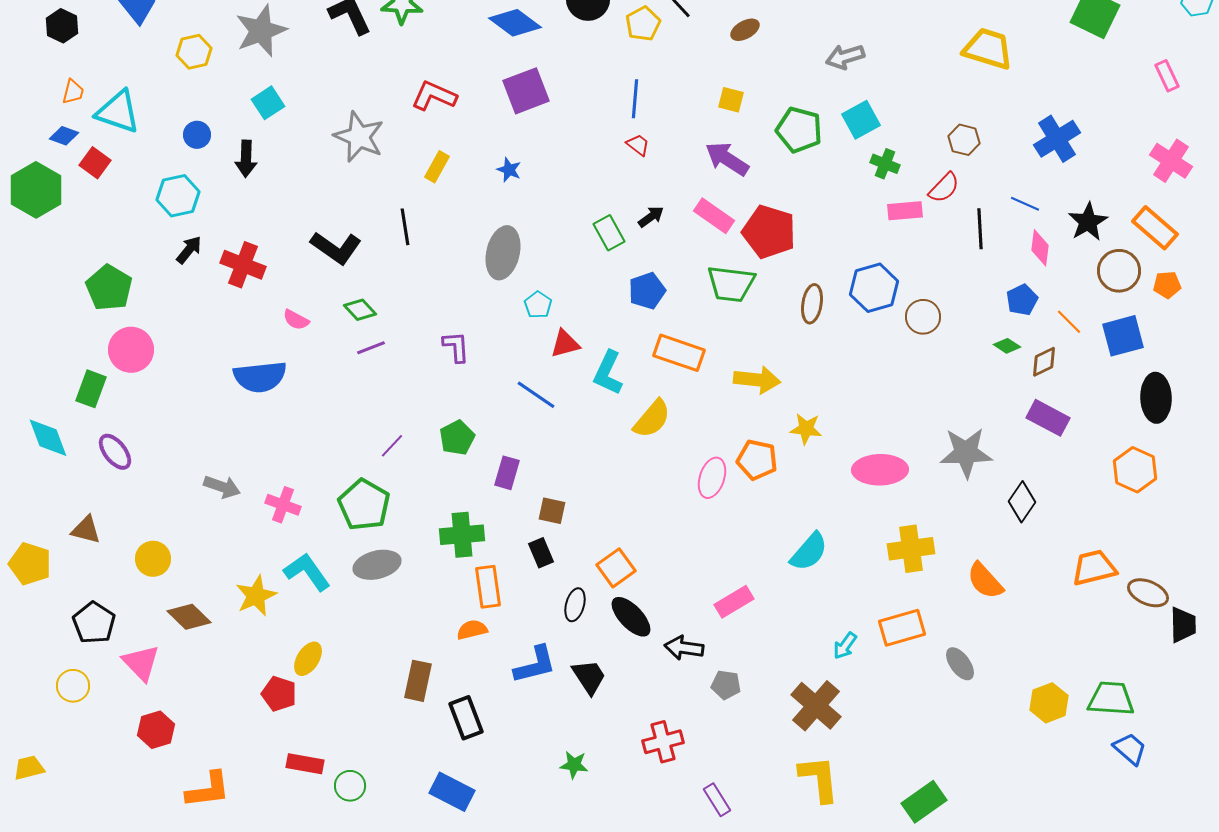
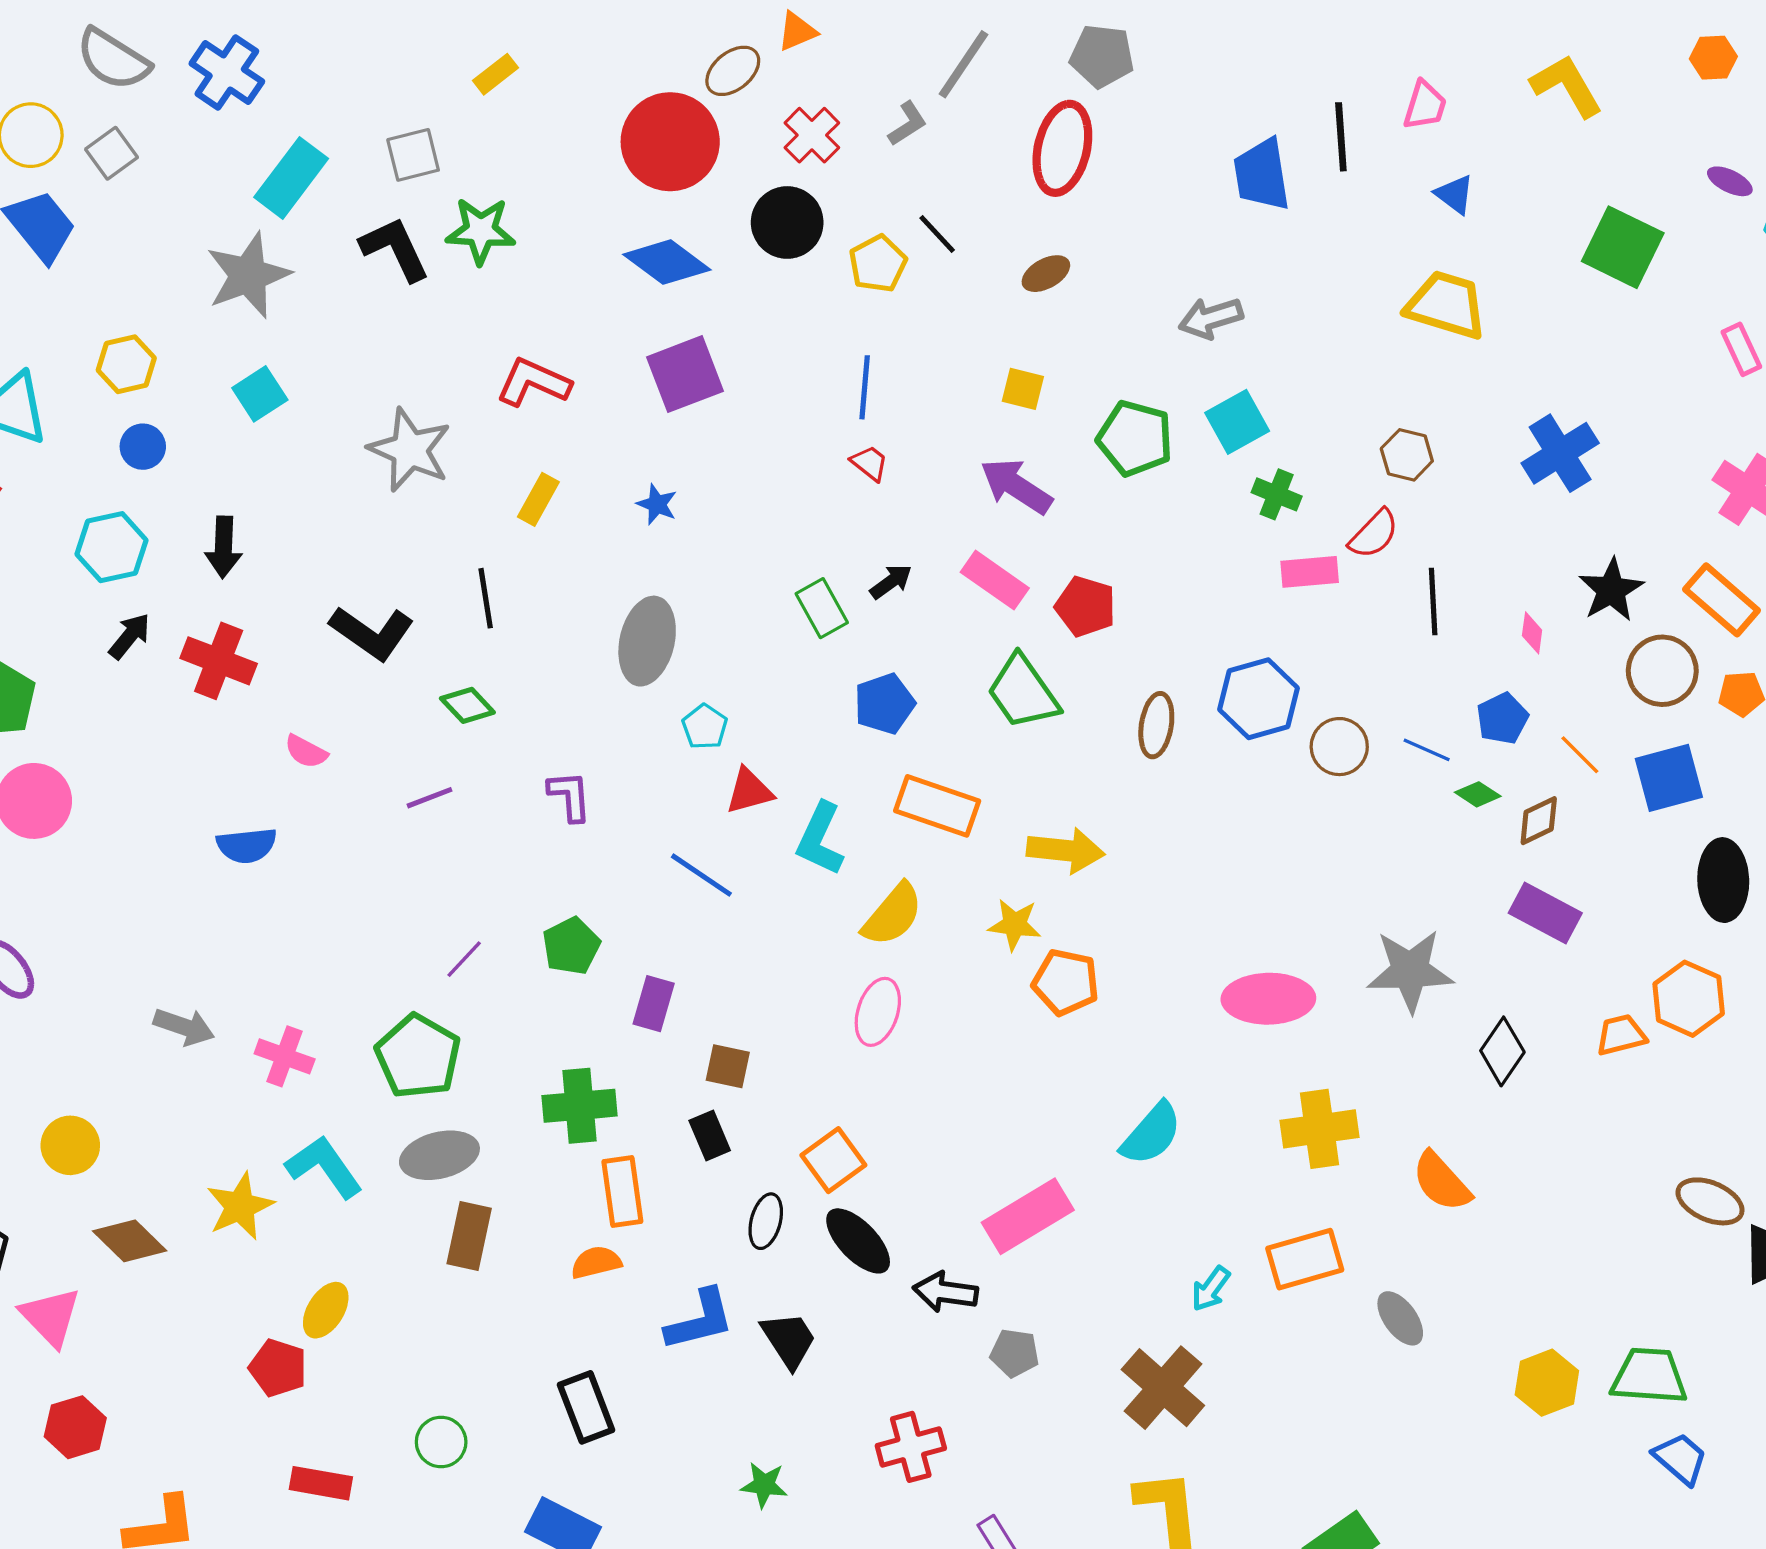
yellow hexagon: (194, 52) -> (126, 364), moved
black arrow: (246, 159) -> (224, 547), moved
blue line: (1025, 204) -> (1427, 750), moved
red pentagon: (769, 232) -> (1085, 606), size x0.7
pink diamond: (1040, 248) -> (1532, 633), size x0.7
green trapezoid: (731, 284) -> (1023, 692), turned 48
green diamond: (360, 310) -> (467, 705), moved
blue semicircle: (260, 377) -> (247, 845), size x0.7
yellow star: (806, 429) -> (1015, 925), moved
pink ellipse: (712, 478) -> (878, 1012), moved
orange trapezoid: (1094, 568) -> (1621, 1035), moved, size x0.7
pink rectangle: (734, 602) -> (1028, 1216), size x1.4
brown rectangle: (418, 681) -> (469, 1236), moved
green circle: (350, 786) -> (441, 1442), moved

